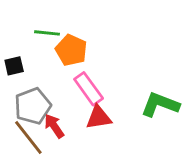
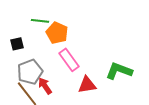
red triangle: (99, 117) -> (87, 85), moved

